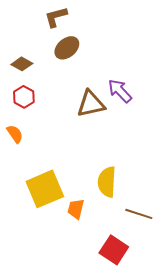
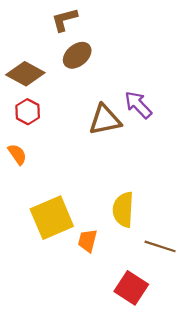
brown diamond: (22, 64) -> (25, 74), size x1.5

